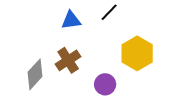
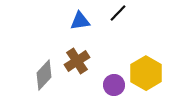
yellow hexagon: (137, 53) -> (146, 73), moved

